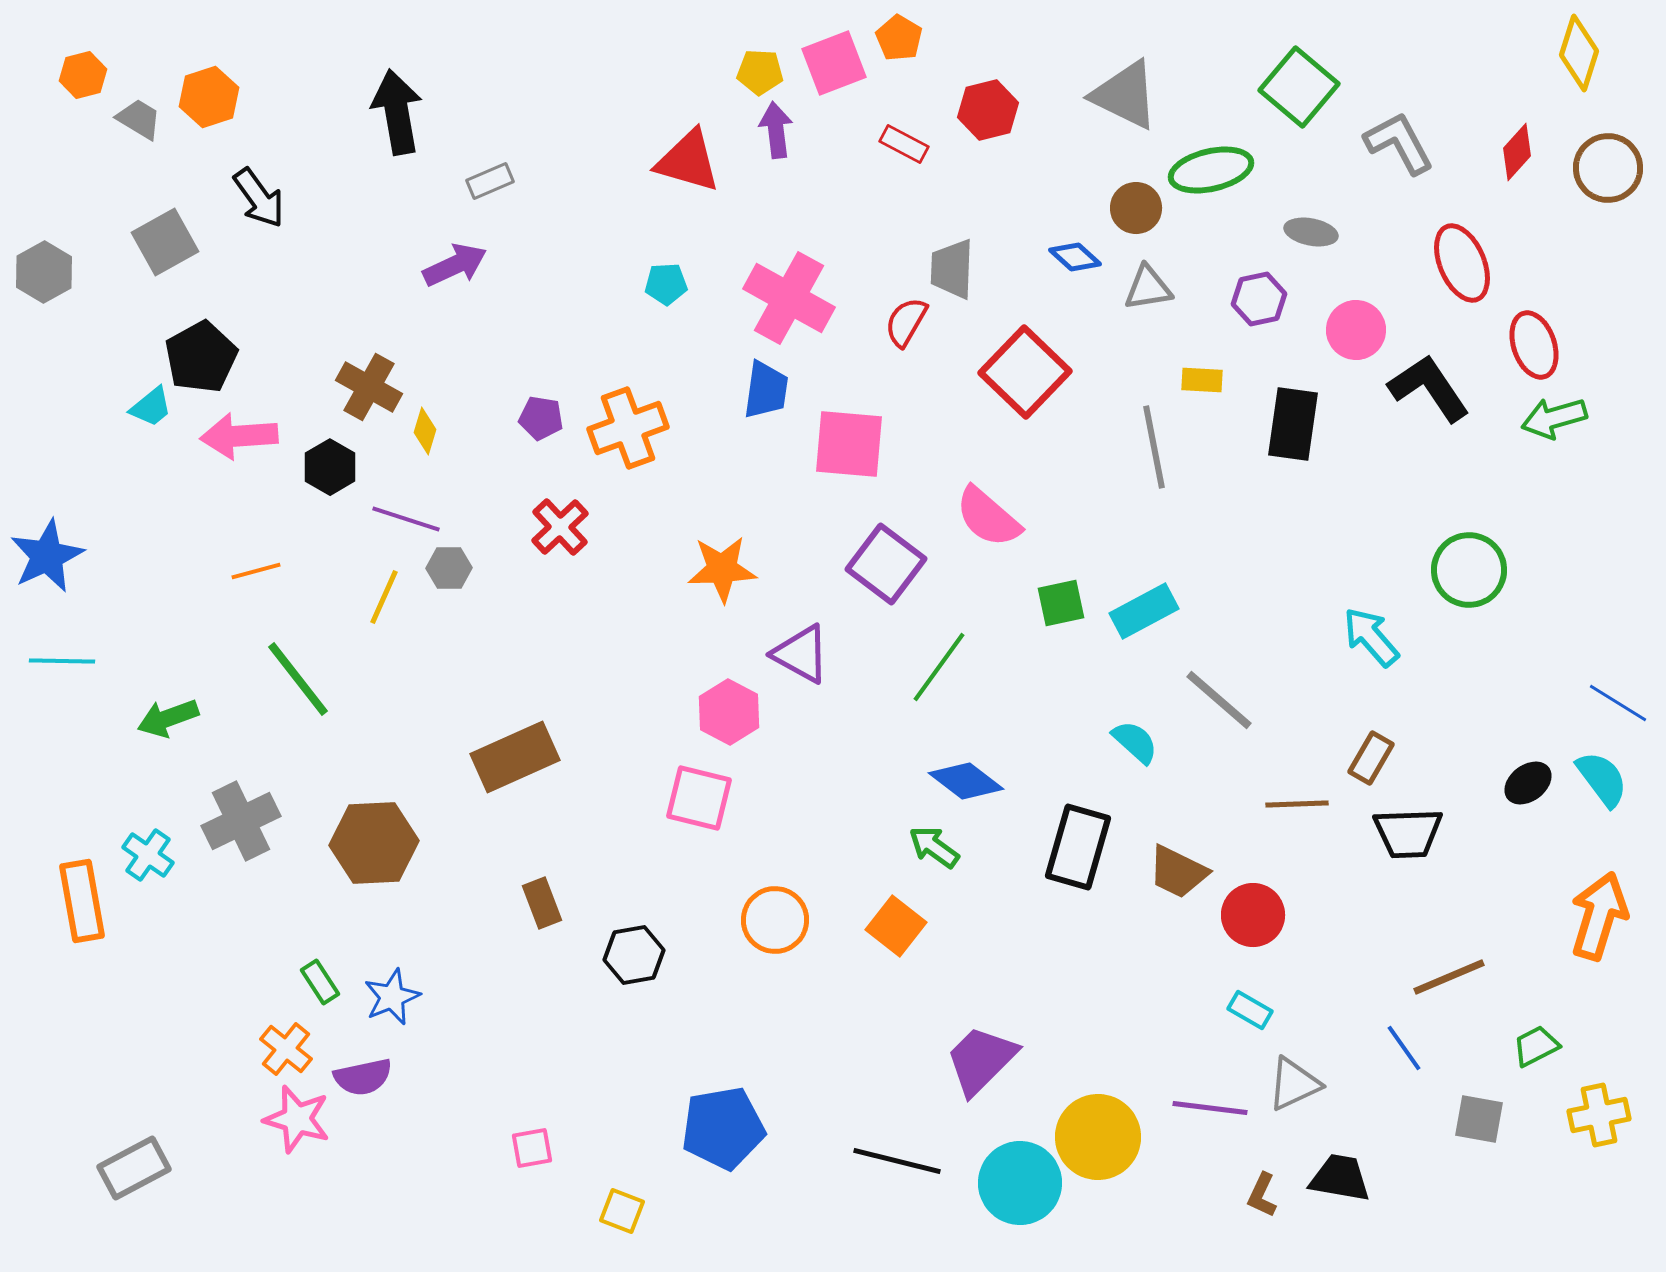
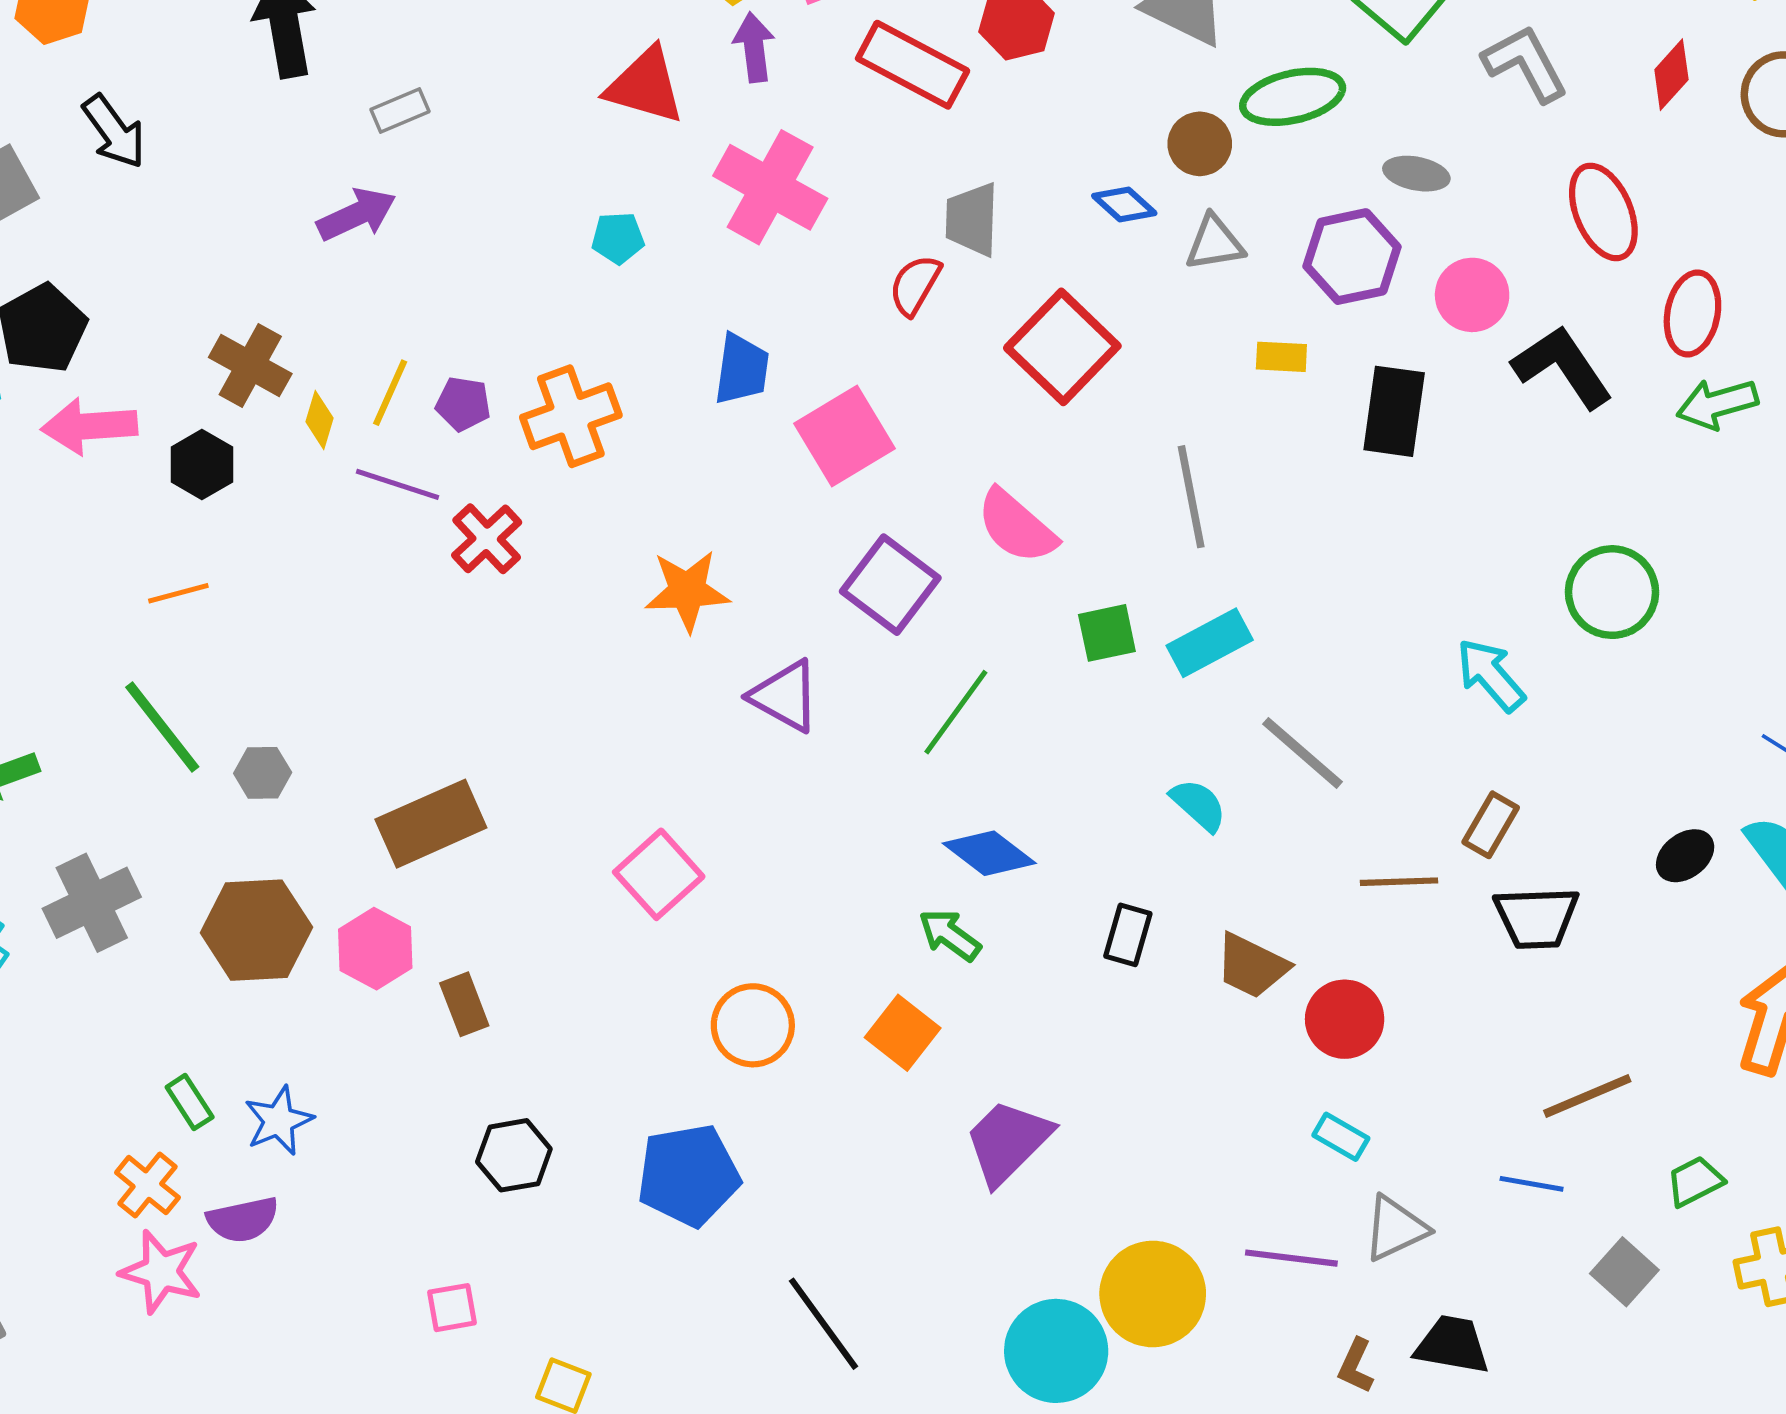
red rectangle: (904, 144) -> (913, 65), size x1.8
pink cross: (789, 298) -> (770, 187), moved
purple hexagon: (1259, 299) -> (1352, 257), size x1.4
red ellipse: (1534, 345) -> (1692, 313), turned 30
pink square: (849, 444) -> (844, 436), turned -36
gray line: (1154, 447) -> (1191, 497), moved
purple line: (406, 519) -> (398, 484), moved
gray hexagon: (449, 568) -> (263, 773), moved
orange line: (256, 571) -> (178, 593), moved
yellow line: (384, 597) -> (390, 393), moved
pink hexagon: (729, 712) -> (375, 949), moved
pink square: (699, 798) -> (659, 874), turned 34
black rectangle: (1078, 847) -> (1128, 935), size x0.6
black hexagon: (634, 955) -> (514, 1155), moved
blue line: (1404, 1048) -> (1532, 1184), turned -45
purple trapezoid: (981, 1060) -> (1008, 1142), moved
gray square: (1479, 1119) -> (1624, 1272), turned 32
blue pentagon: (723, 1128) -> (688, 1175), moved
black line: (897, 1161) -> (823, 1324), moved, turned 40

